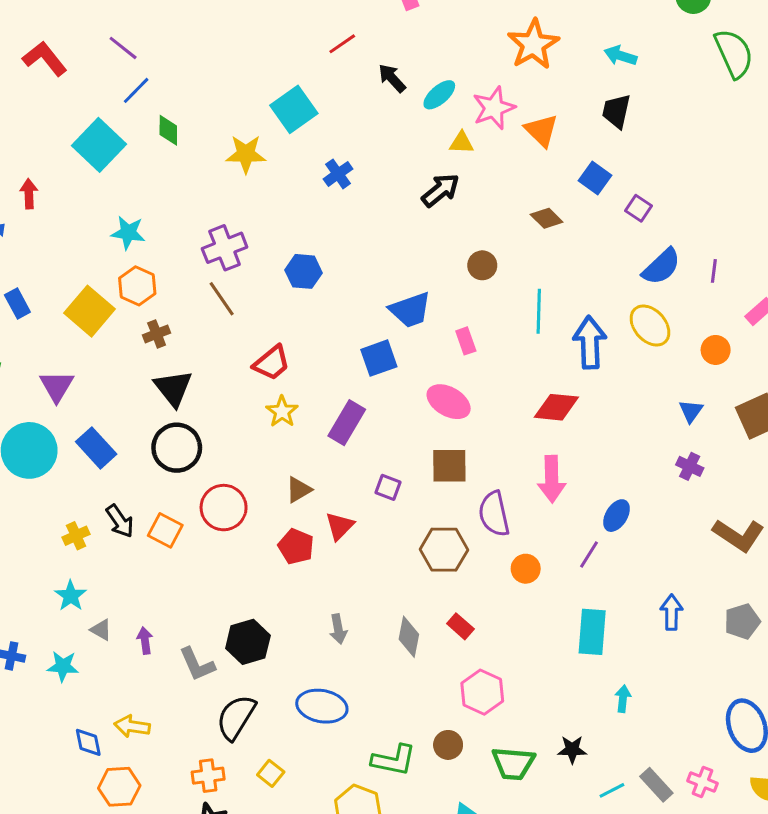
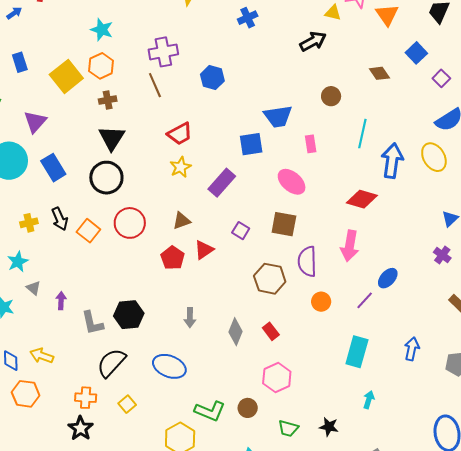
green trapezoid: (513, 763) -> (288, 428), size x0.7

